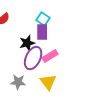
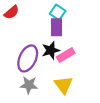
black star: (27, 43) -> (51, 50), moved
purple ellipse: (33, 58) -> (28, 58), moved

